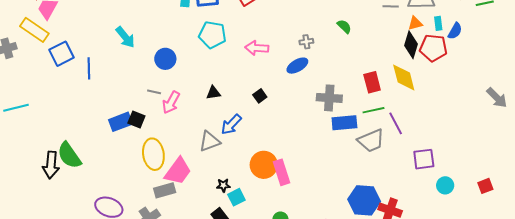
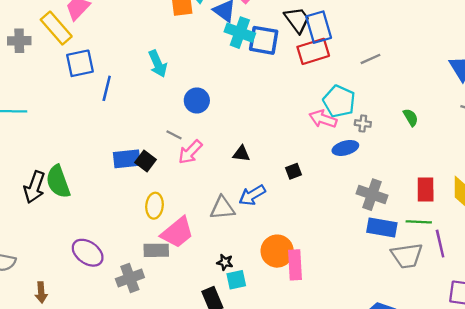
cyan pentagon: (212, 35) -> (339, 101), moved
pink arrow: (257, 48) -> (323, 119), moved
yellow ellipse: (153, 154) -> (155, 206), size x0.7

